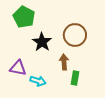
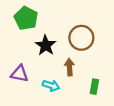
green rectangle: (75, 78) -> (94, 87), moved
cyan arrow: (38, 81) -> (51, 86), moved

